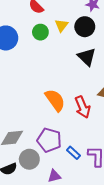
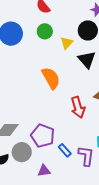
yellow triangle: (61, 25) -> (67, 43), moved
orange semicircle: (55, 100) -> (51, 78), moved

